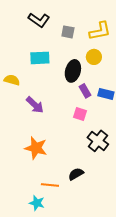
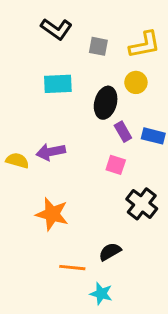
yellow semicircle: (12, 80) -> (17, 161), moved
purple arrow: (35, 105) -> (51, 152), turned 126
cyan star: (37, 203) -> (101, 294), moved

